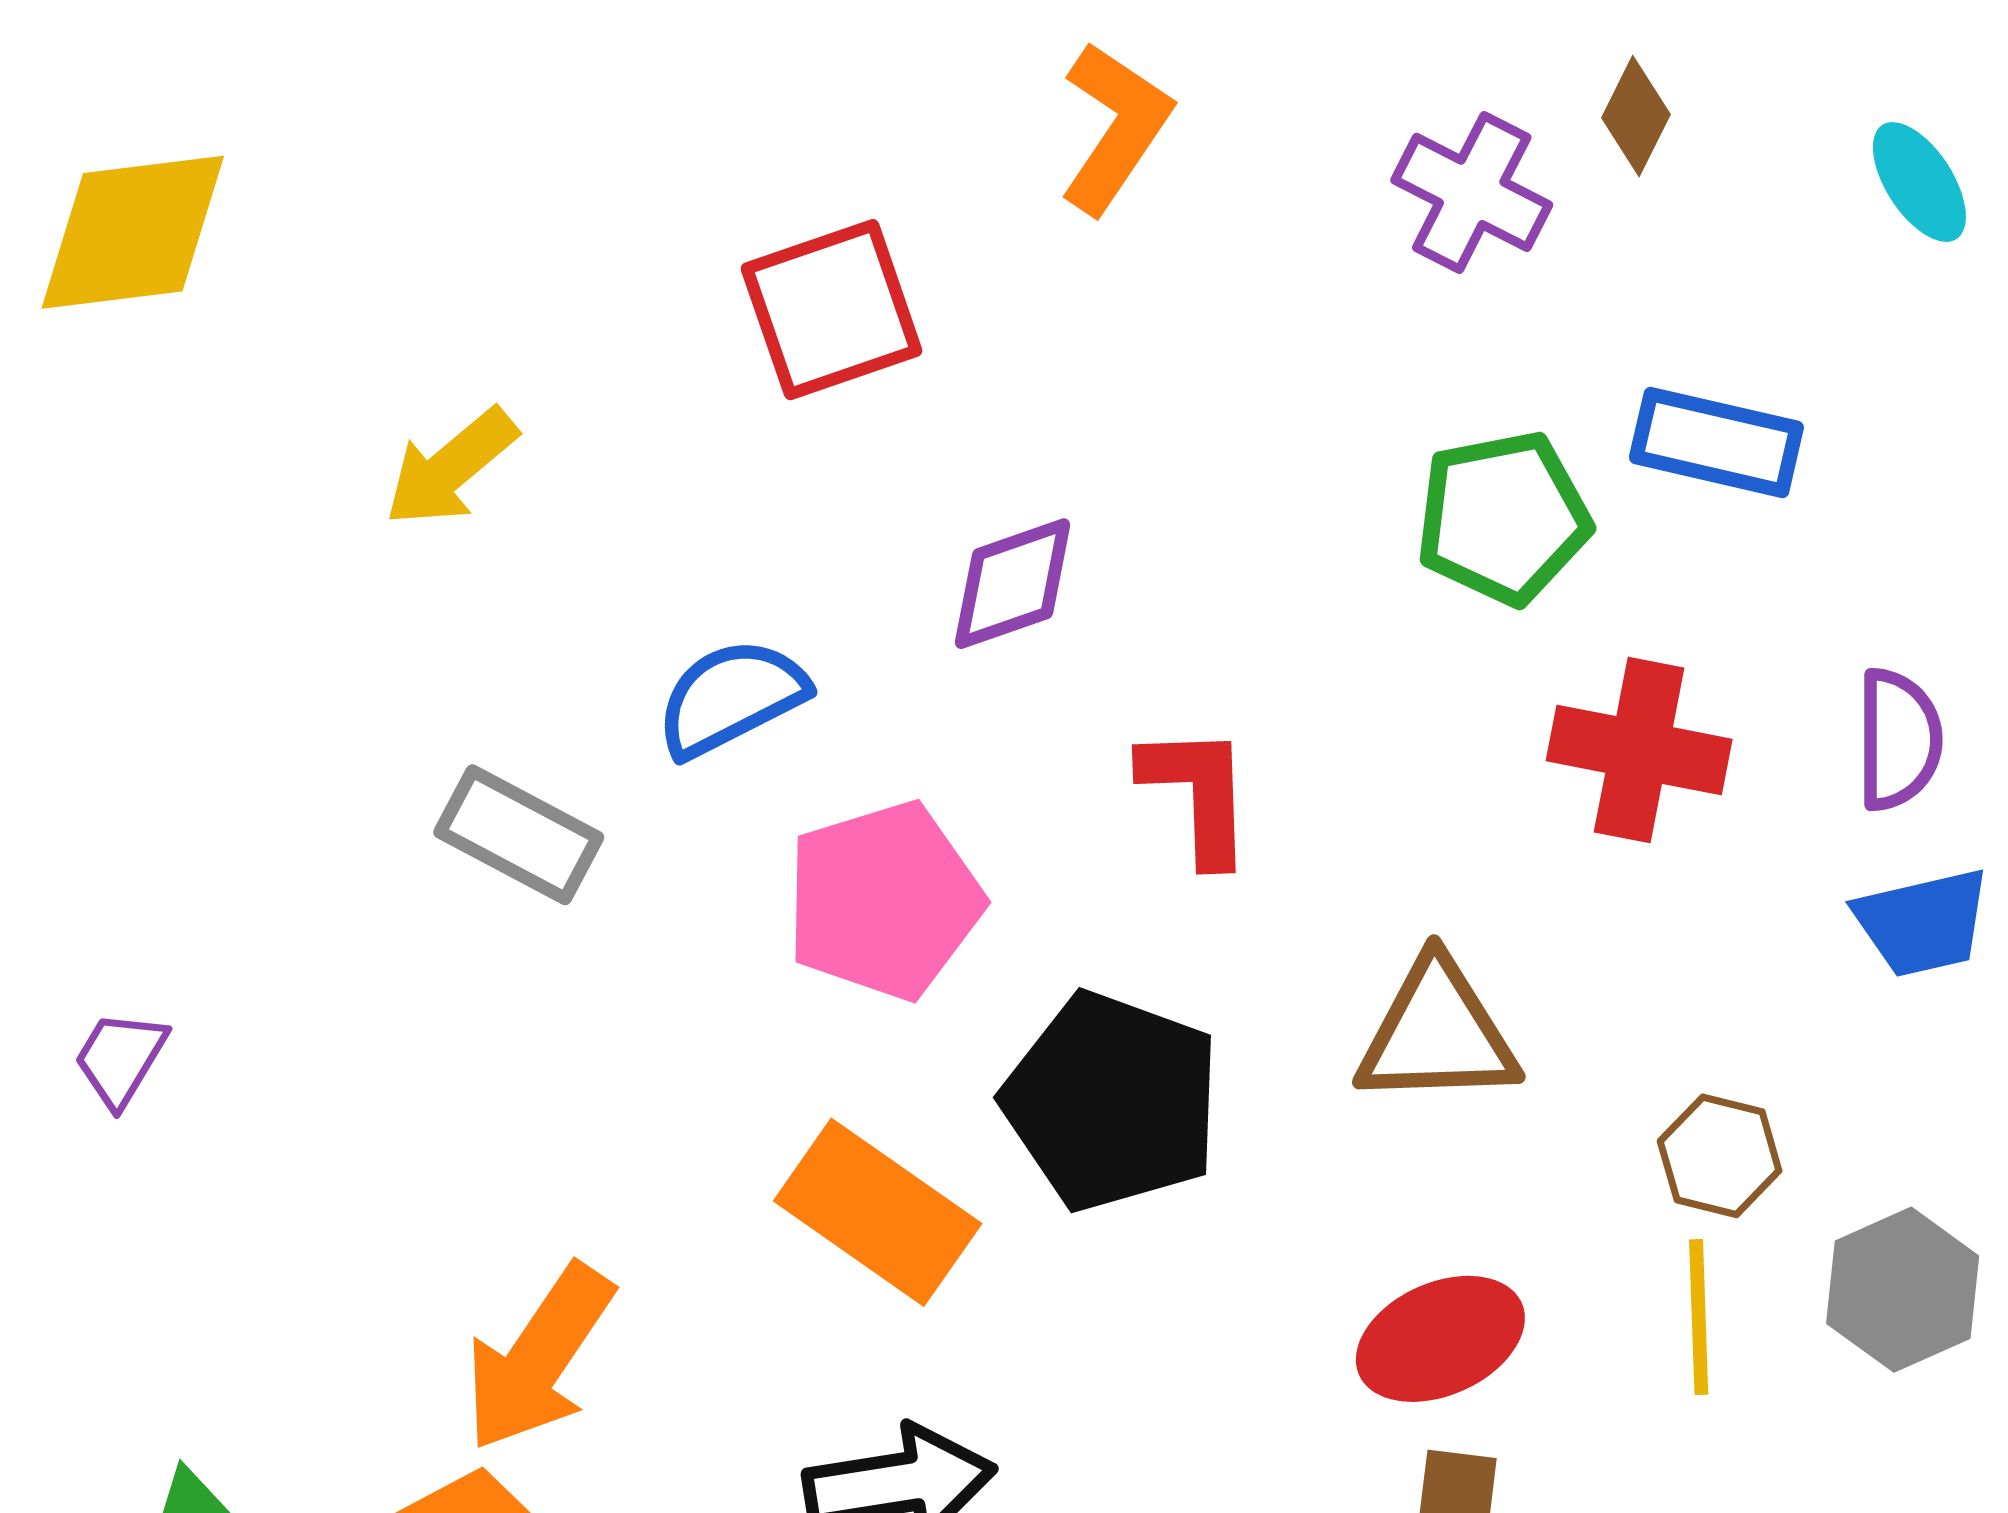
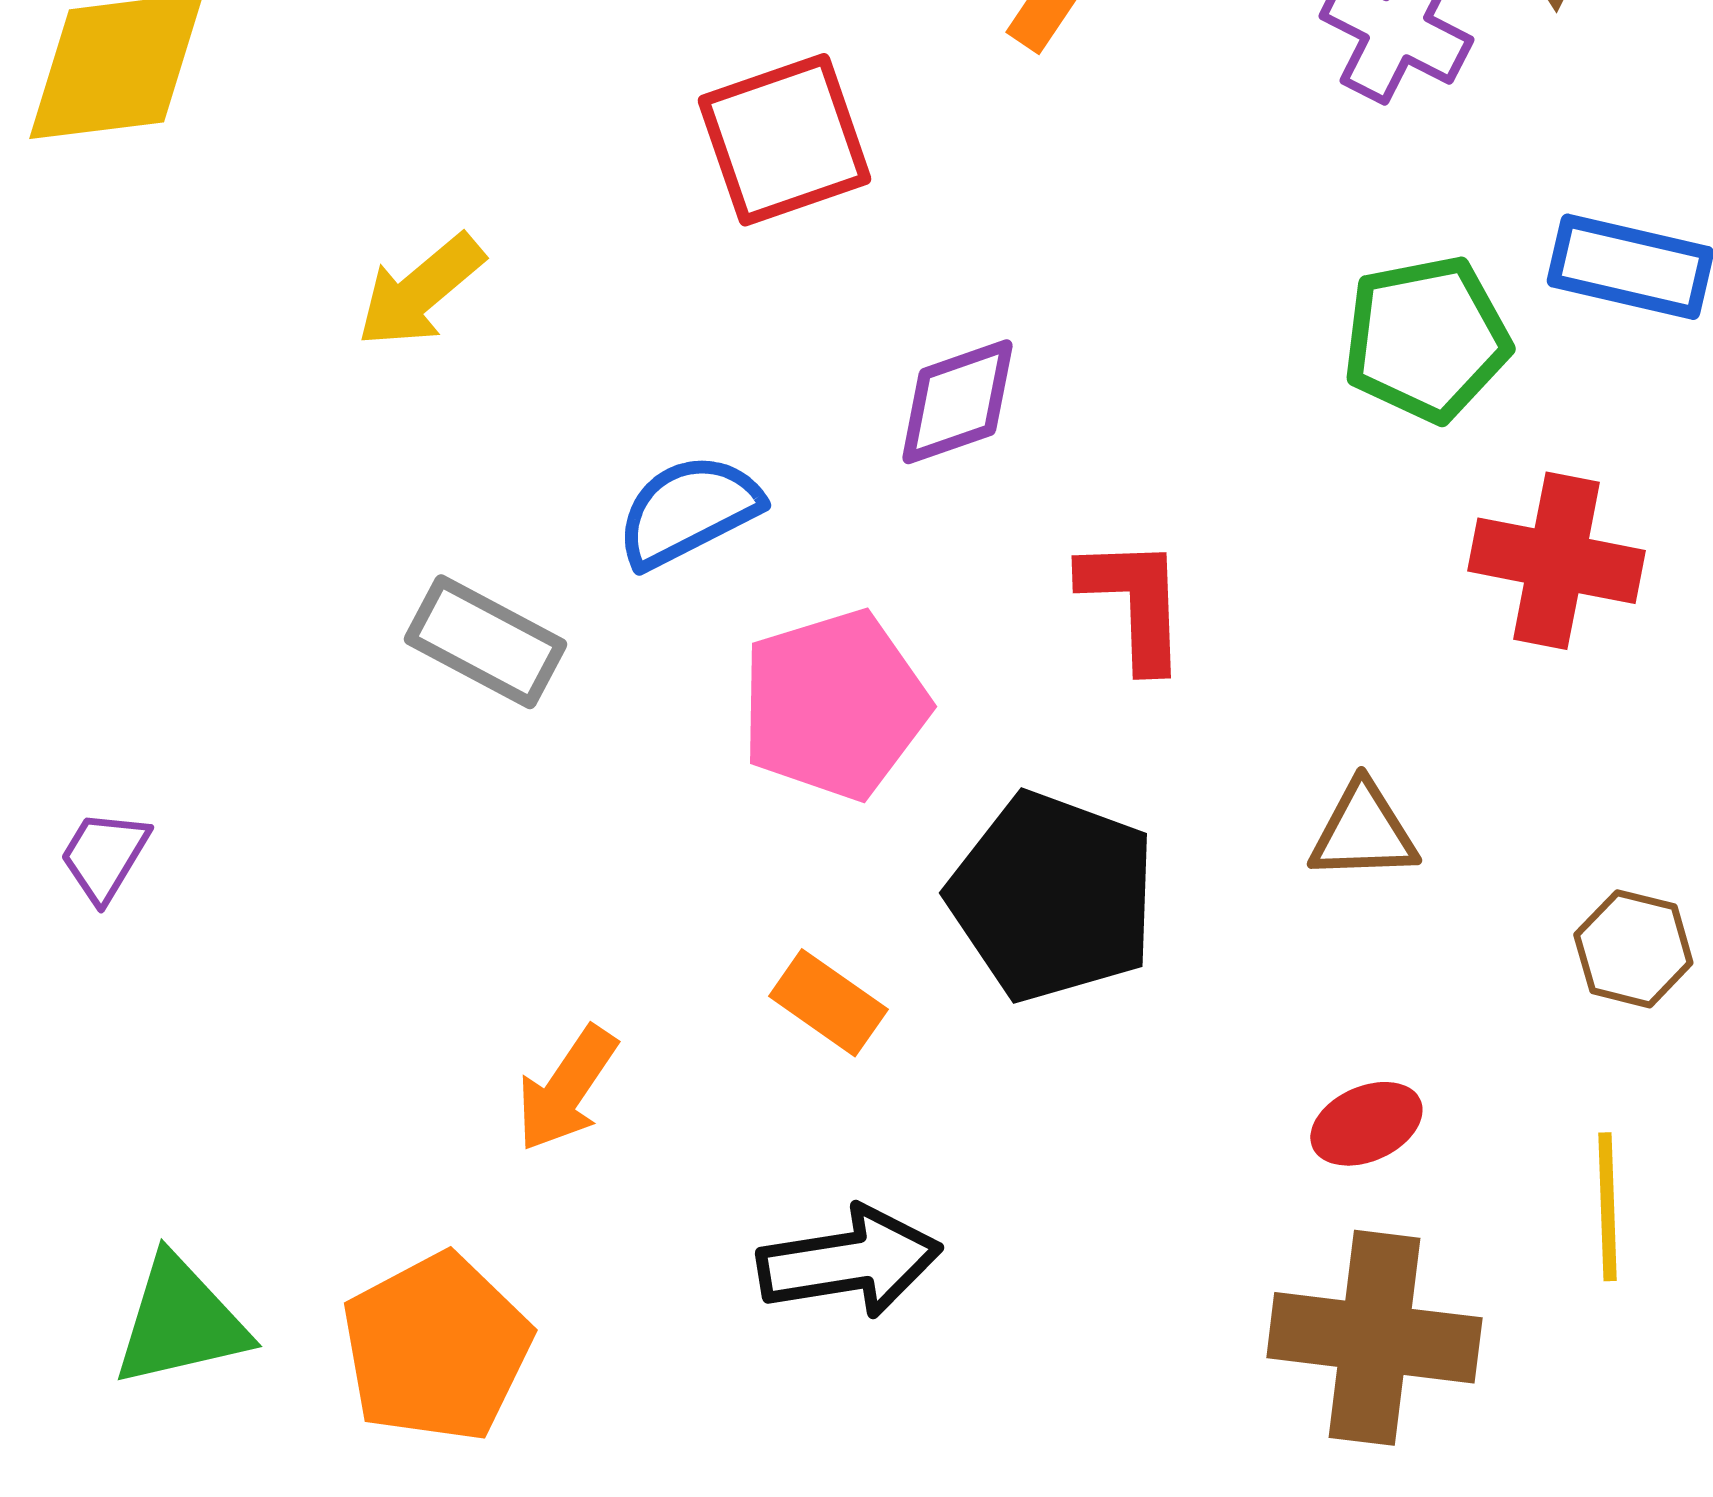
brown triangle: (1437, 1033) -> (1363, 832), size x0.7
orange rectangle: (878, 1212) -> (828, 1003), size x0.6
yellow line: (1699, 1317) -> (1607, 1207), moved
red ellipse: (1440, 1339) -> (1366, 1124), size x0.7
orange arrow: (539, 1358) -> (566, 1089), moved, size x0.7

